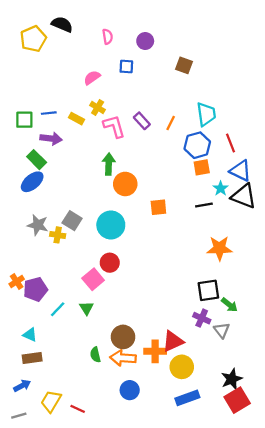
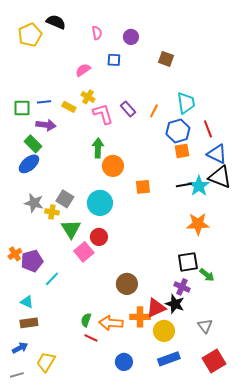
cyan star: (221, 188) -> (199, 186), moved, size x1.5
green triangle: (86, 308) -> (71, 229), moved, size x1.5
gray triangle: (222, 330) -> (205, 326), moved
brown circle: (123, 337) -> (127, 284), moved
green semicircle: (95, 355) -> (86, 320), turned 32
black star: (232, 379) -> (175, 304), moved, turned -30
blue circle: (130, 390) -> (124, 362), moved
red line: (78, 409) -> (91, 338), moved

